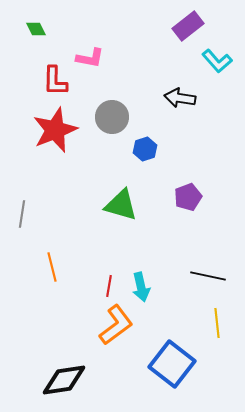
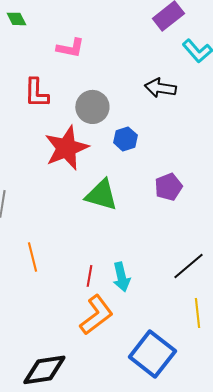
red L-shape: (55, 81) -> (36, 93), moved
red star: (55, 130) -> (66, 148), moved
black line: (208, 276) -> (188, 266), turned -52

